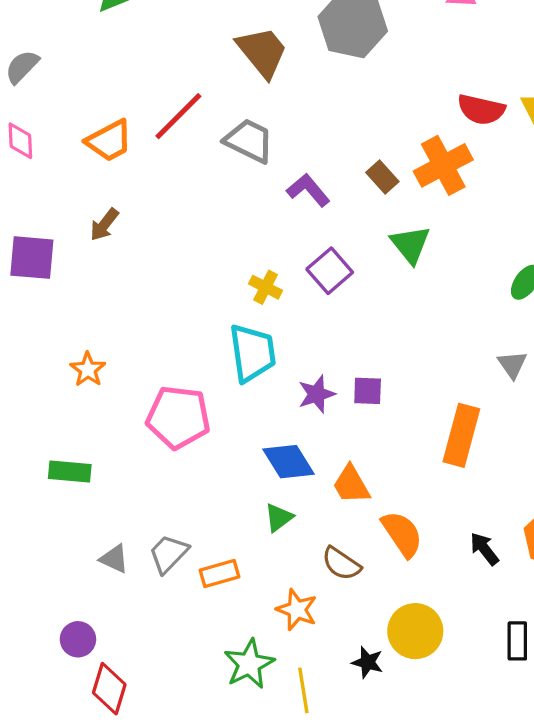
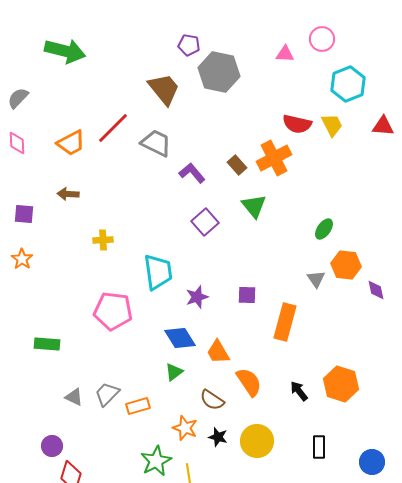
brown arrow: (104, 225) -> (68, 194), turned 55
purple square: (32, 258) -> (24, 214), size x0.7
yellow cross: (266, 287) -> (103, 240), moved, turned -30
orange star: (88, 369) -> (22, 259), moved
purple square: (368, 391) -> (247, 295), moved
black star: (368, 662) -> (218, 437), moved

